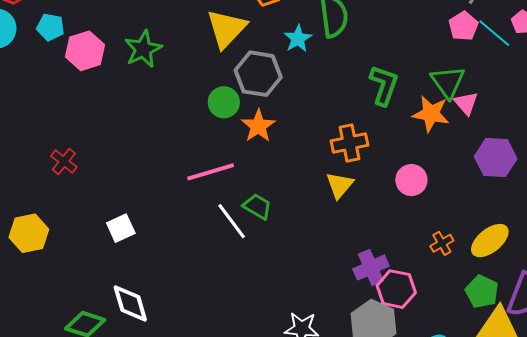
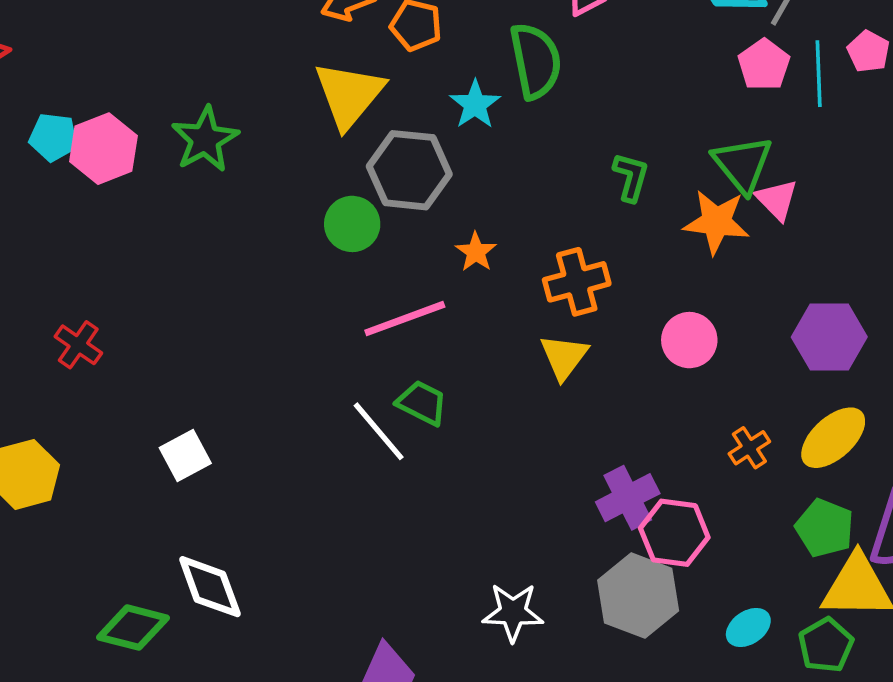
cyan pentagon: (50, 27) -> (54, 137), moved
cyan line: (494, 33) -> (819, 74), turned 51
green L-shape: (384, 85) -> (631, 177), size x0.7
orange star: (258, 126) -> (476, 252), moved, size x0.7
purple hexagon: (496, 158) -> (829, 337), moved
pink line: (211, 172) -> (405, 319), moved

